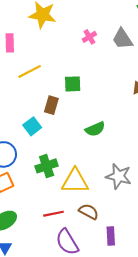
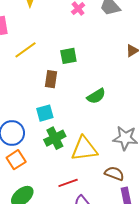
cyan square: (32, 126) -> (45, 113), moved, turned 30
brown semicircle: (89, 212) -> (114, 174), moved

